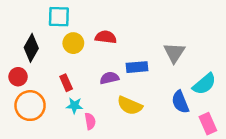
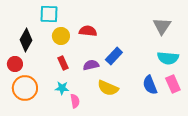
gray triangle: (174, 53) -> (162, 26), moved
blue rectangle: (137, 67) -> (114, 56), turned -42
red rectangle: (66, 83) -> (63, 63), moved
cyan semicircle: (204, 84) -> (168, 58), moved, turned 45
pink rectangle: (208, 124) -> (173, 84), moved

